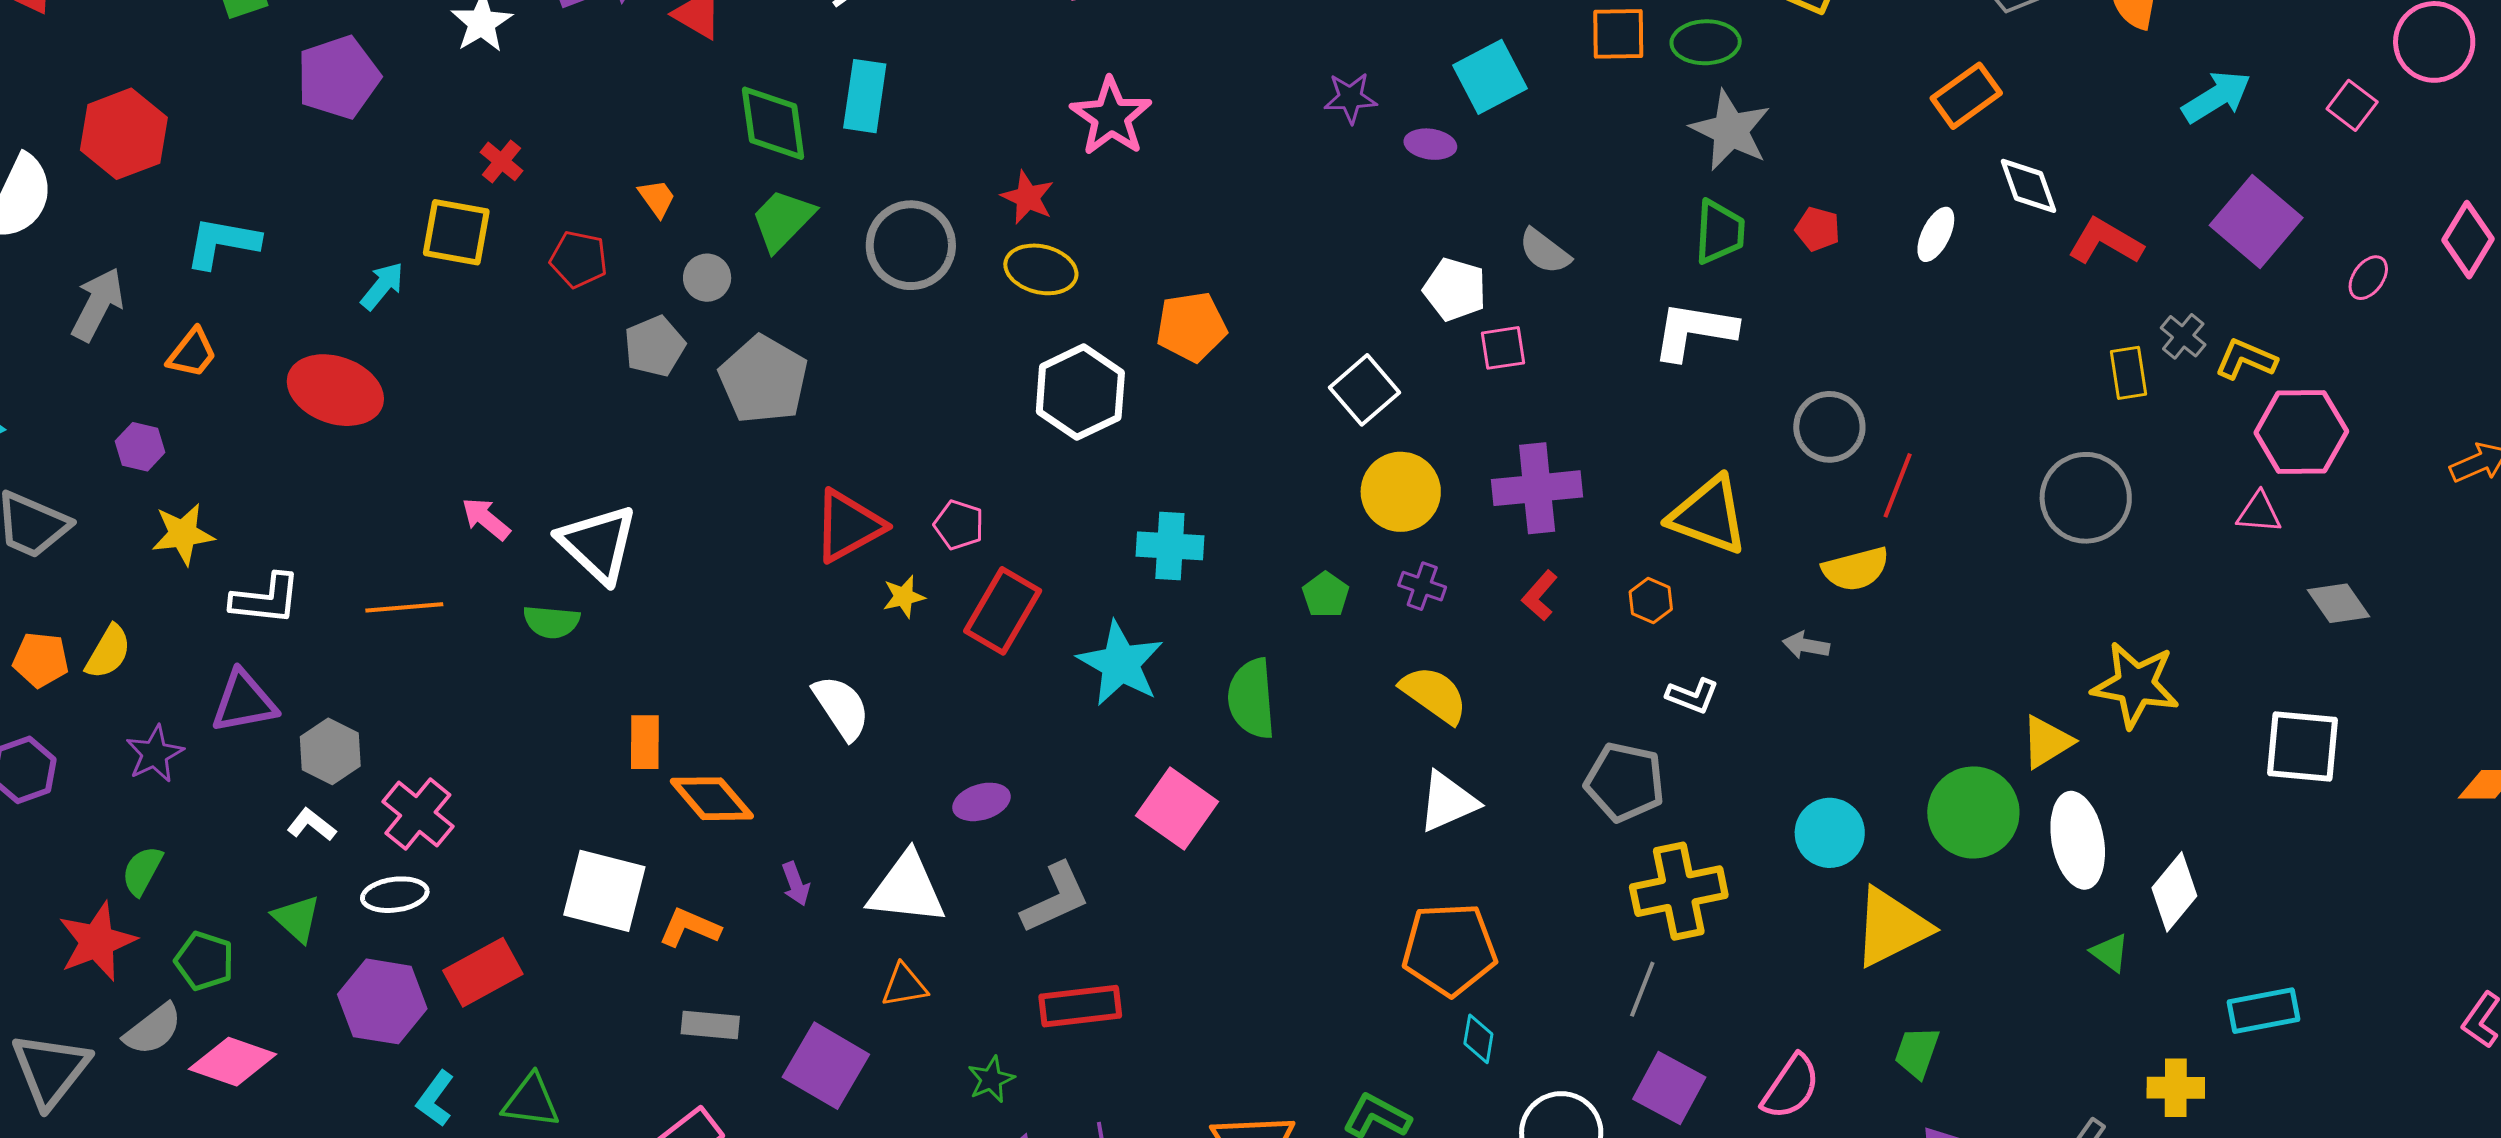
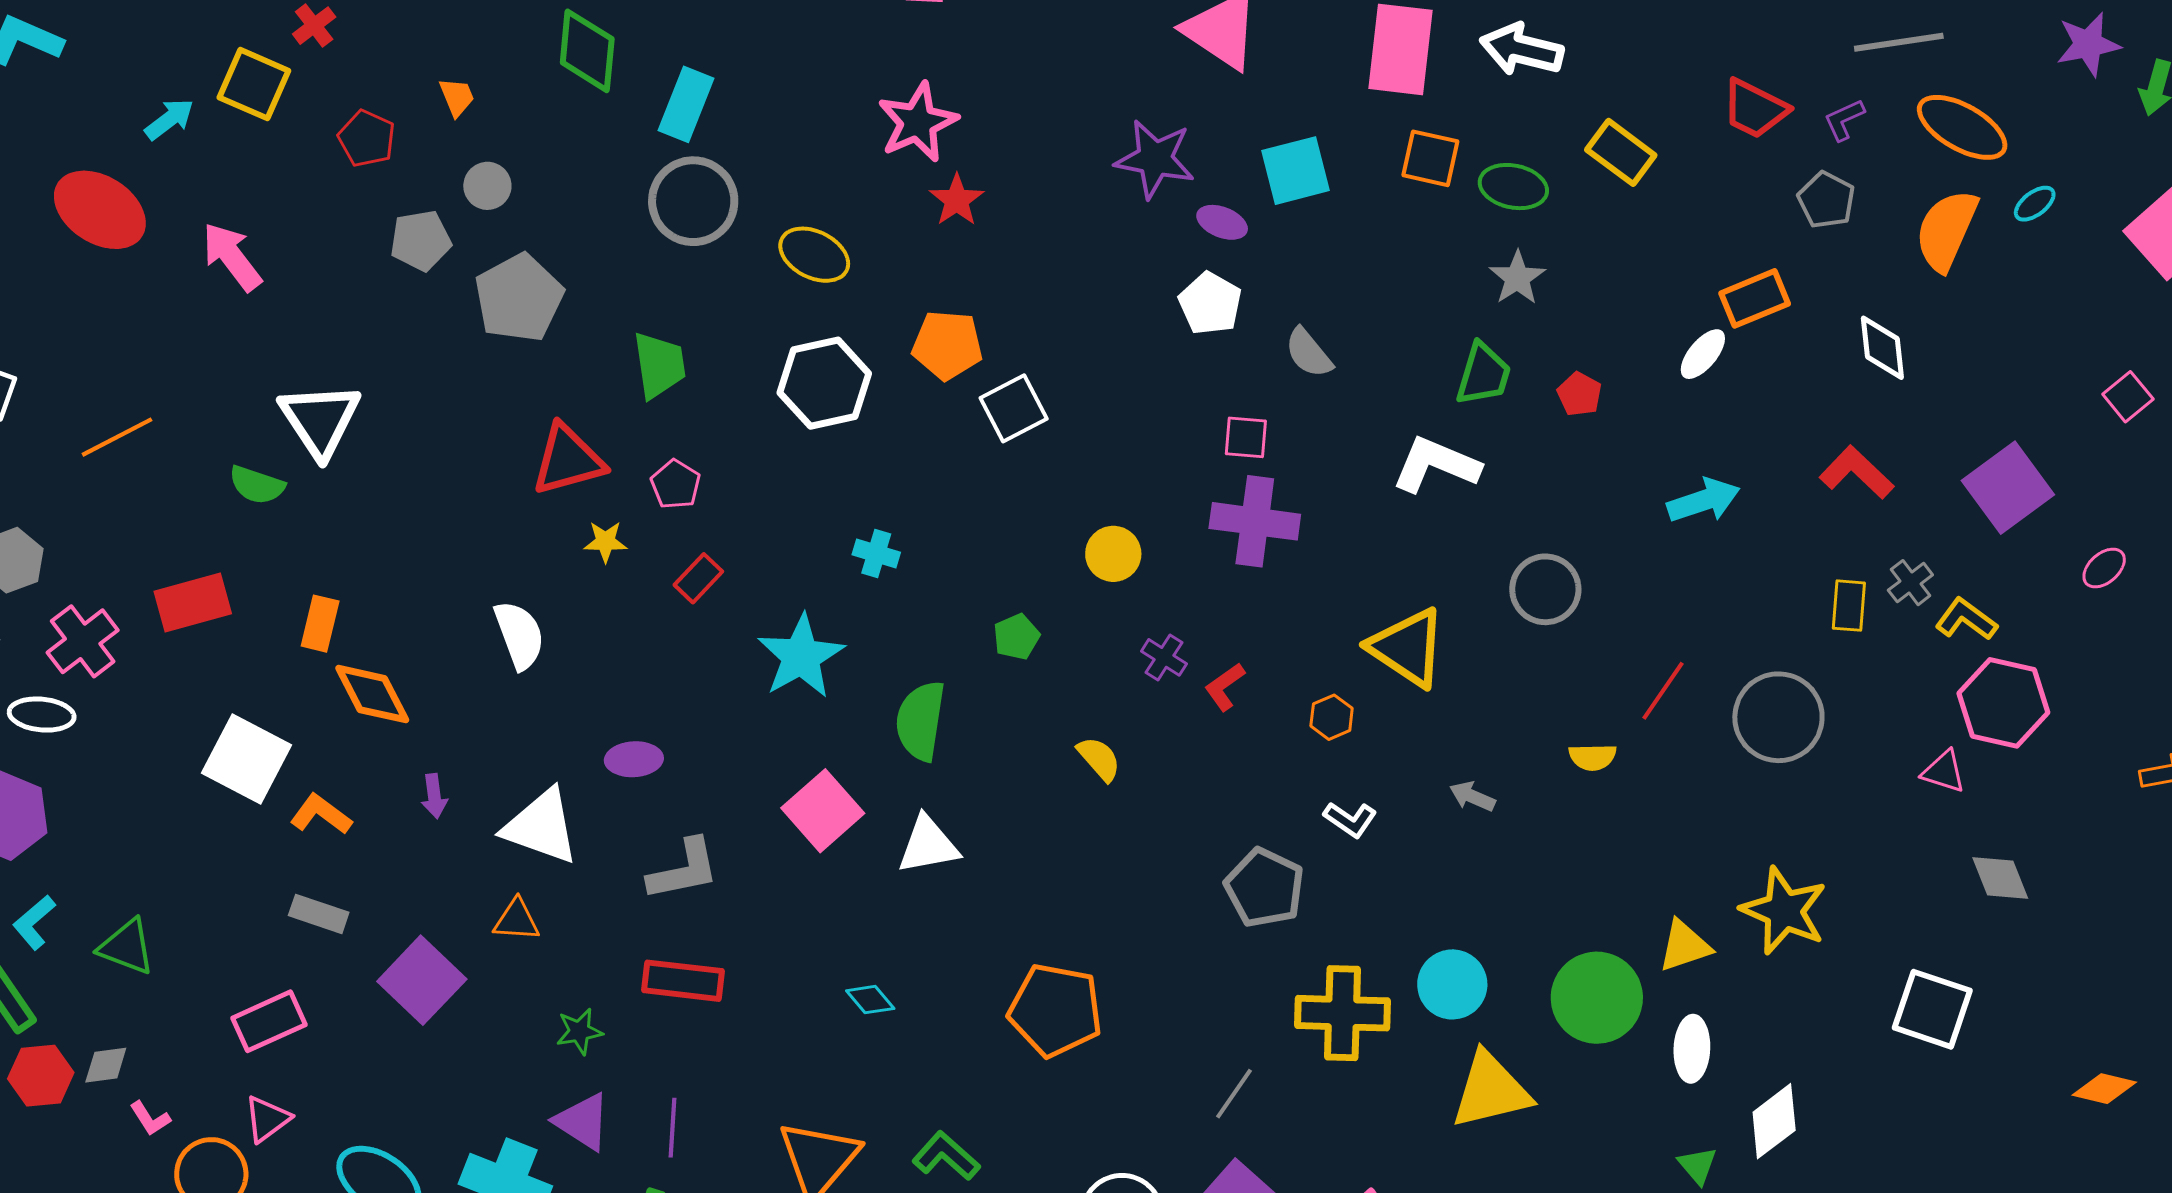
cyan rectangle: (865, 96) -> (686, 104), moved
cyan arrow: (2217, 97) -> (1704, 500), moved
purple star: (1350, 98) -> (1155, 159), size x1.5
gray star: (1730, 130) -> (1517, 278), size x0.7
white diamond: (2028, 186) -> (1882, 348), moved
red star: (1028, 197) -> (957, 200), moved
green trapezoid: (783, 220) -> (659, 365), moved, turned 114
white ellipse: (1936, 234) -> (1703, 354), moved
white pentagon: (1455, 289) -> (1210, 303), moved
white square: (1364, 390) -> (1014, 408), moved
red line: (1898, 485) -> (1663, 691), moved
purple cross: (1537, 488) -> (1255, 521), moved
yellow circle: (1401, 492) -> (1113, 554), size x0.7
pink arrow: (486, 519) -> (232, 257), moved, size x1.4
cyan cross: (1170, 546) -> (876, 553), size x0.7
yellow semicircle: (1856, 569) -> (1593, 757), moved, size x0.7
purple cross: (1422, 586) -> (1164, 657), moved
orange line: (404, 607) -> (117, 437), turned -36
red rectangle: (1003, 611) -> (698, 578), size x0.6
yellow semicircle: (1434, 694) -> (1099, 759), size x0.7
white triangle: (1448, 802) -> (928, 845), moved
white ellipse: (2078, 840) -> (1692, 1049), size x0.7
yellow cross: (1679, 891) -> (1343, 1013), moved
red rectangle: (483, 972) -> (193, 603), moved
cyan diamond: (1478, 1039) -> (870, 1000), moved, turned -63

